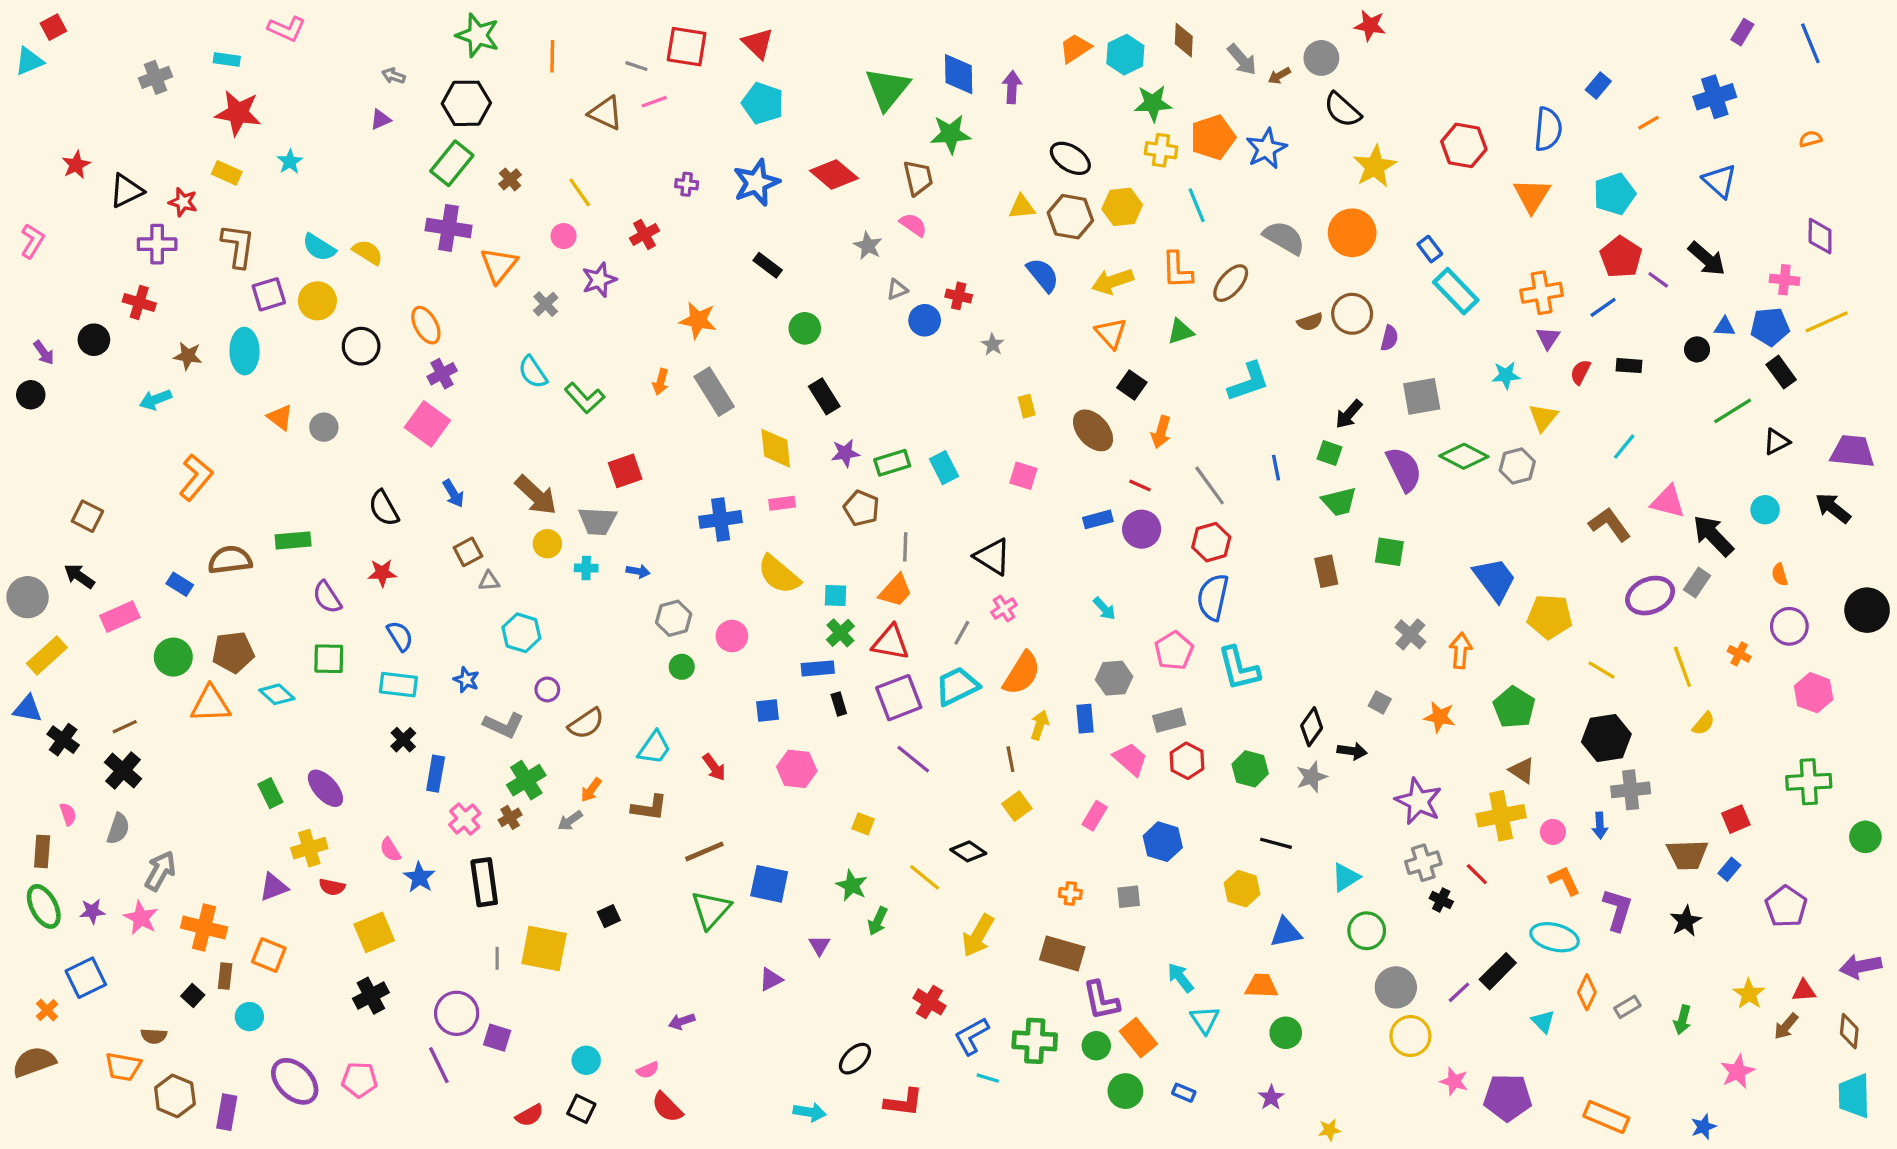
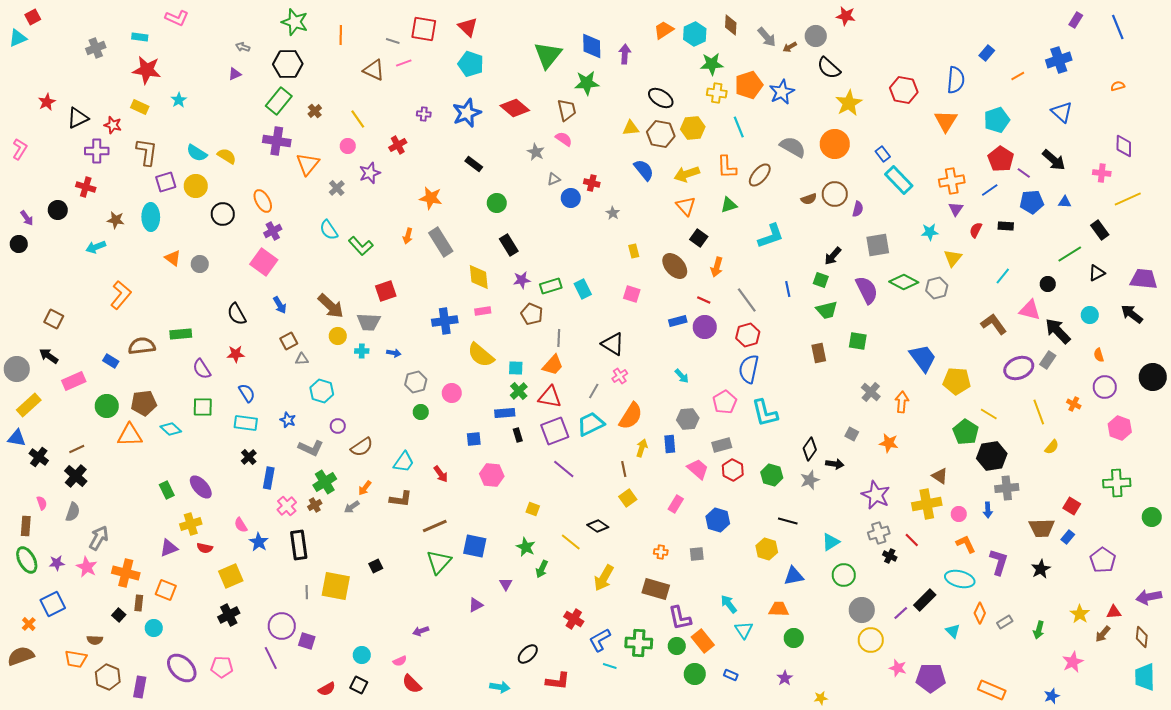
blue pentagon: (1770, 327) -> (1032, 202), moved
black circle: (1697, 349) -> (1048, 284), moved
green pentagon: (1514, 707) -> (966, 432), moved
red square: (1736, 819) -> (1072, 506), turned -36

